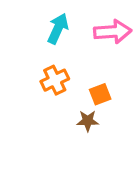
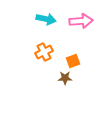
cyan arrow: (58, 28) -> (46, 19), turned 78

